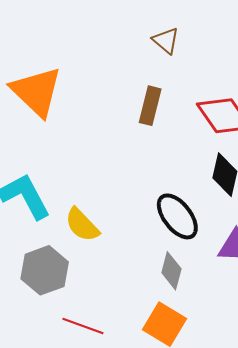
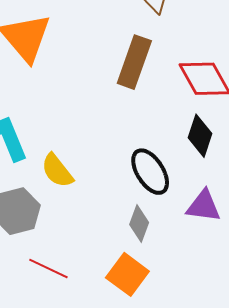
brown rectangle: (150, 106) -> (134, 62), size x1.4

